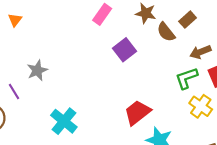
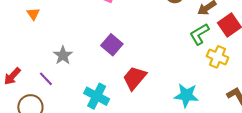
purple square: (125, 50) -> (112, 45), moved
red trapezoid: (137, 112) -> (135, 78), moved

